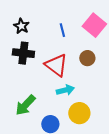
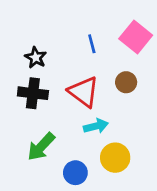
black star: (21, 26) -> (36, 58), moved
black cross: (23, 53) -> (33, 93), moved

